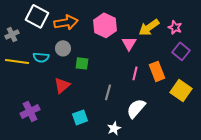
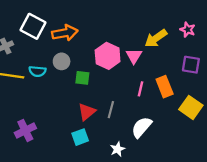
pink hexagon: (105, 25) -> (108, 56), moved
pink star: (175, 27) -> (188, 30), moved
purple square: (181, 51) -> (191, 65), turned -30
red triangle: (62, 85) -> (87, 112), moved

